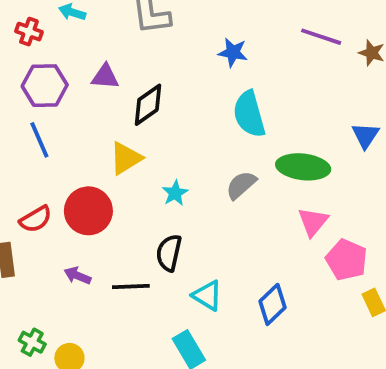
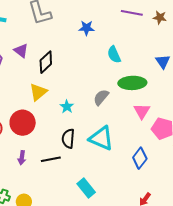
purple triangle: (105, 77) -> (21, 51), turned 42
cyan semicircle: (249, 114) -> (114, 55), moved, size x0.7
purple arrow: (78, 276) -> (22, 158), turned -96
cyan triangle: (207, 295) -> (101, 138), moved, size x1.5
blue diamond: (272, 304) -> (140, 158), moved

